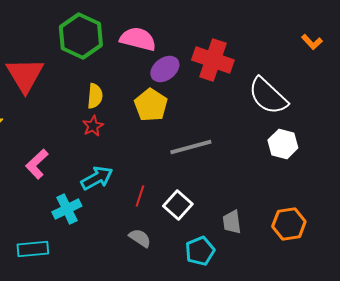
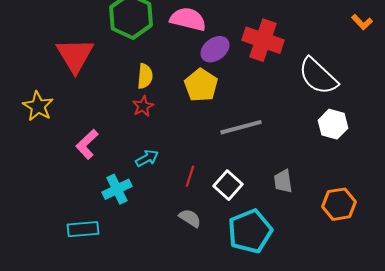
cyan arrow: (97, 178) -> (147, 158), size x0.7
gray trapezoid: (232, 222) -> (283, 181), moved
cyan pentagon: (200, 251) -> (250, 231), size x1.5

